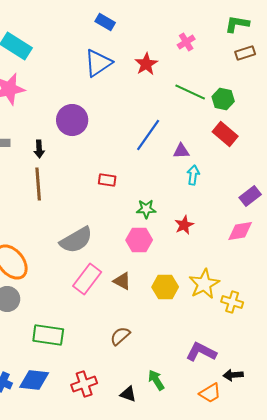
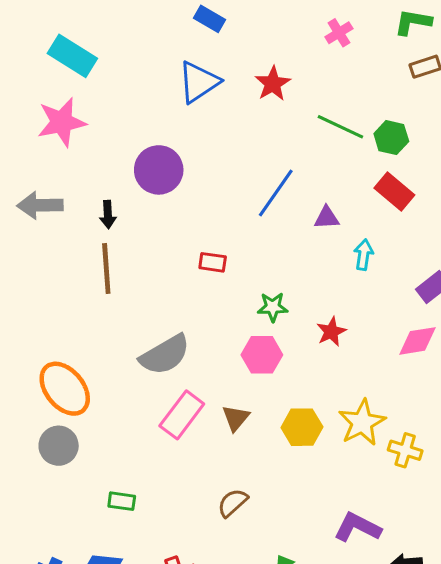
pink cross: (186, 42) -> (339, 33), moved
cyan arrow: (193, 175) -> (364, 255), moved
brown triangle: (122, 281) -> (236, 418), turned 42
green rectangle: (48, 335) -> (122, 501), size x0.6

